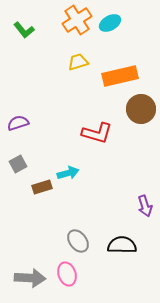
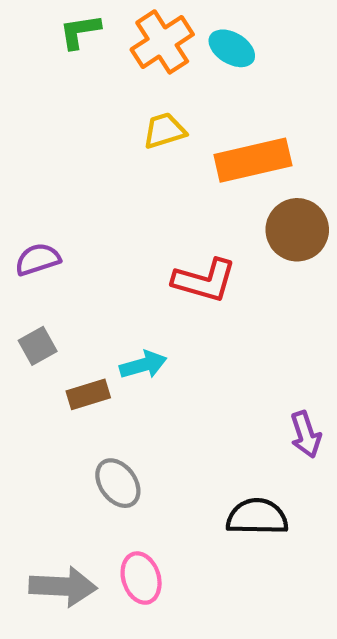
cyan ellipse: (110, 23) -> (232, 48), turned 60
green L-shape: (24, 30) -> (80, 31), moved, turned 120
gray ellipse: (78, 241) -> (118, 483), moved

